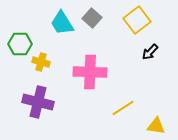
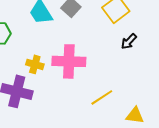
yellow cross: (41, 62) -> (35, 64), moved

